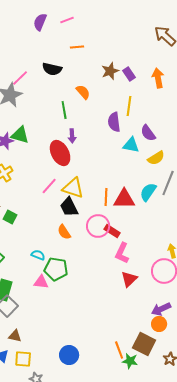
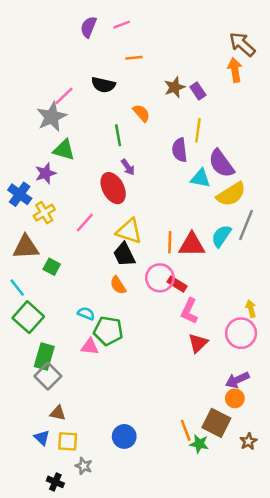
orange arrow: (158, 78) -> (235, 70), moved
purple semicircle: (148, 133) -> (221, 163), size x1.4
green triangle: (20, 135) -> (64, 150), moved
purple arrow: (72, 136) -> (128, 167), turned -32
yellow semicircle: (156, 158) -> (231, 194), size x1.4
pink line: (49, 186) -> (85, 223), moved

